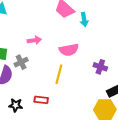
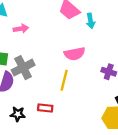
pink arrow: (34, 40) -> (21, 29), moved
gray cross: (21, 62) -> (23, 68), size x1.5

